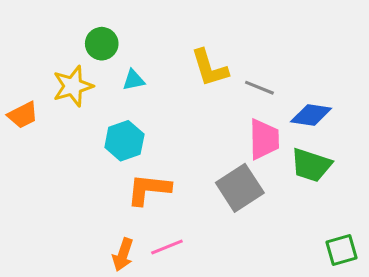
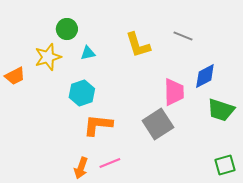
gray line: (259, 88) -> (183, 36), moved
blue diamond: (311, 115) -> (205, 76), turned -36
green trapezoid: (311, 165) -> (221, 110), moved

